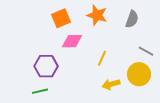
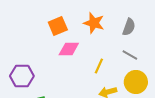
gray line: (146, 51) -> (130, 55), moved
purple hexagon: (46, 66) -> (22, 76), moved

